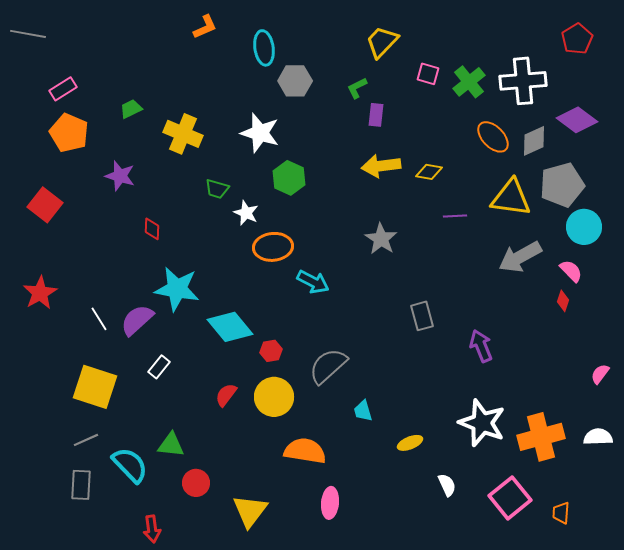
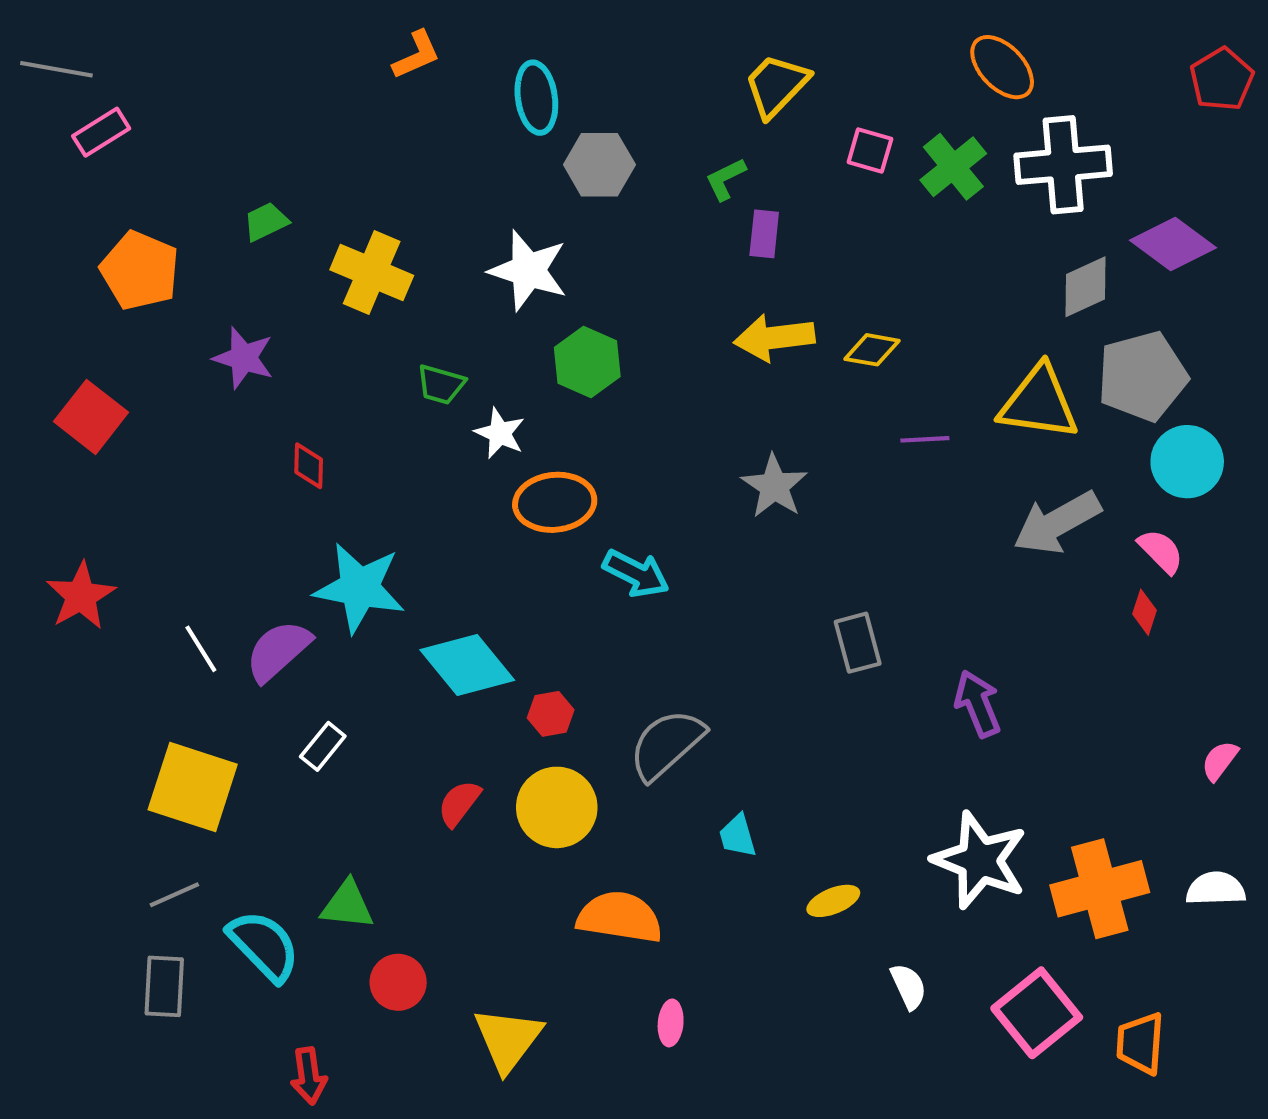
red pentagon: (577, 39) -> (1222, 79), moved
pink rectangle: (63, 89) -> (101, 132), moved
orange ellipse: (493, 137) -> (1002, 67), moved
pink ellipse: (330, 503) -> (671, 1023), size x0.7
orange trapezoid: (561, 513) -> (1140, 1043), size x1.4

